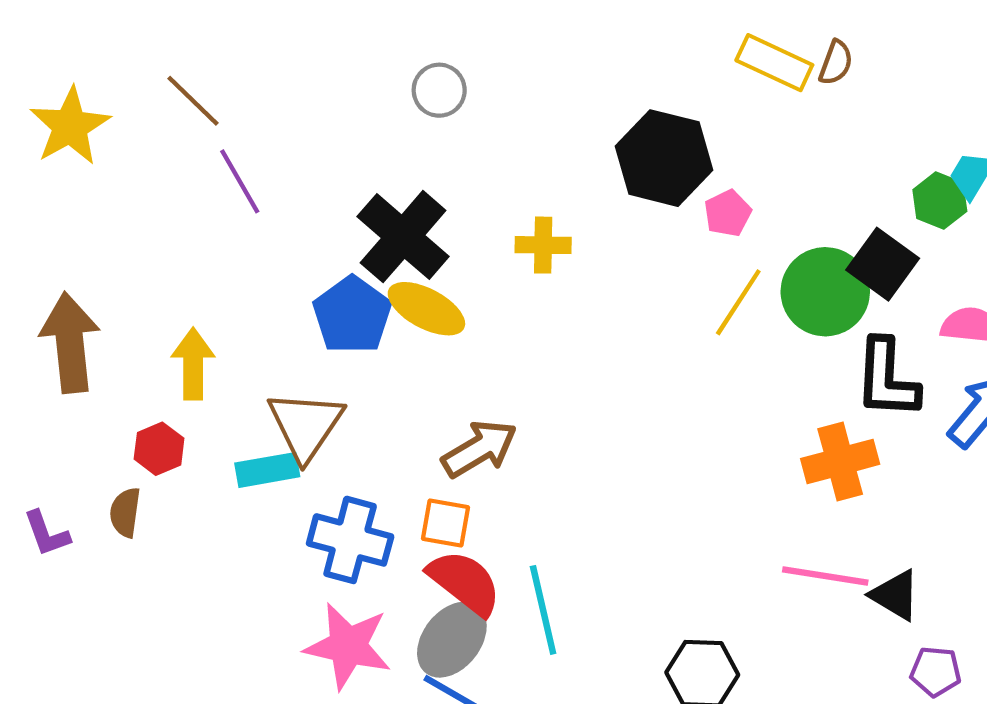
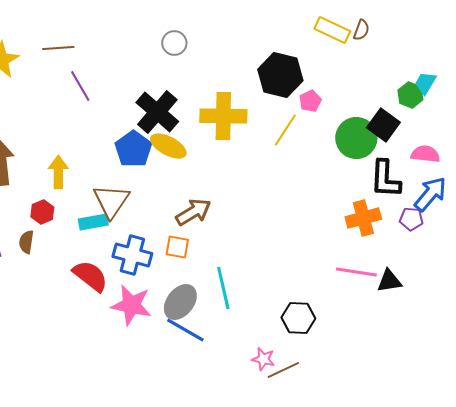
brown line: (193, 101) -> (58, 48), turned -48
yellow cross: (543, 245) -> (223, 116), size x1.8
yellow line: (738, 302) -> (285, 130), moved
red semicircle: (465, 582) -> (90, 276), moved
black triangle: (895, 595) -> (389, 281), turned -40
purple pentagon: (936, 671) -> (411, 219), moved

